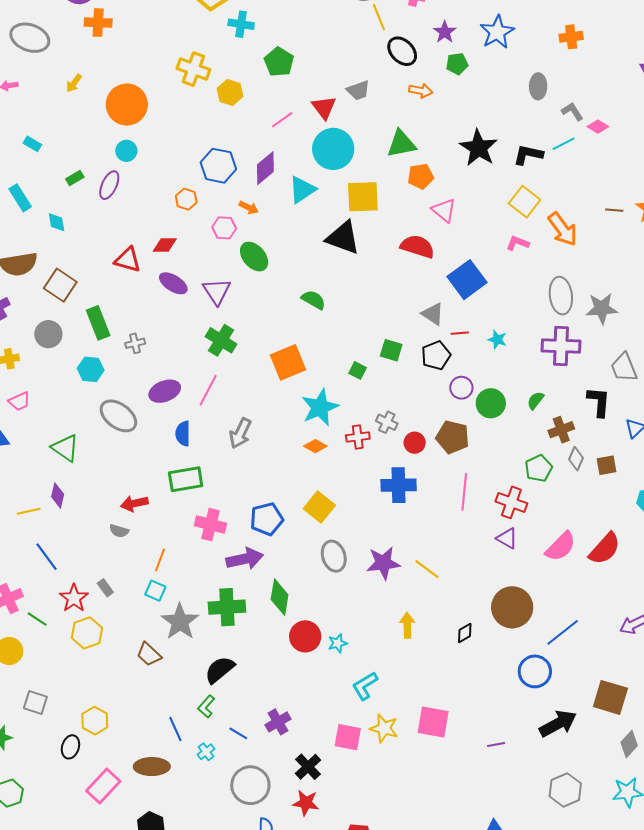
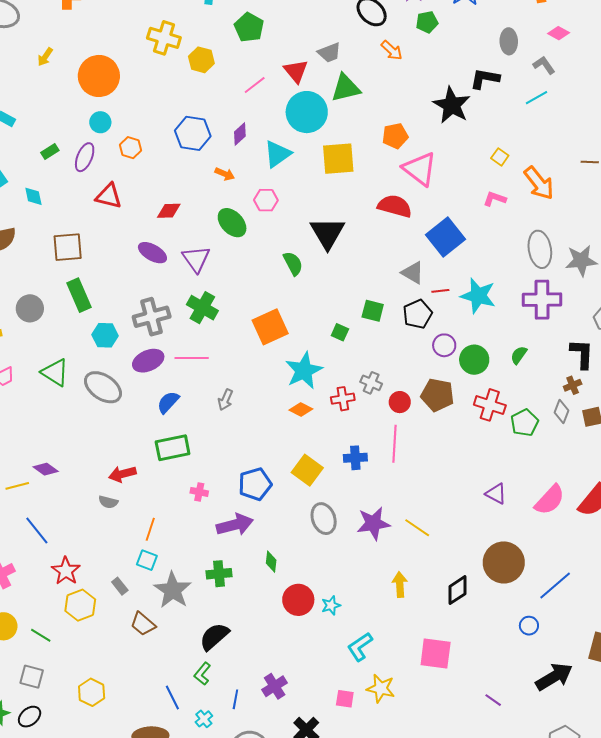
orange arrow: (421, 91) -> (392, 50), turned 35
pink diamond: (598, 127) -> (559, 33), moved
green triangle: (401, 144) -> (346, 88), moved
black L-shape: (528, 155) -> (485, 79), moved
purple diamond: (265, 168) -> (240, 134), size x0.7
orange hexagon: (186, 199) -> (130, 148), moved
yellow square: (525, 202) -> (500, 157), size x0.6
pink triangle: (444, 210) -> (420, 169), size x1.4
pink hexagon: (224, 228) -> (266, 200), moved
black triangle: (343, 238) -> (328, 233), moved, turned 42
red diamond: (165, 245) -> (169, 211), moved
red triangle: (128, 260) -> (109, 196), moved
brown square: (60, 285) -> (68, 247), moved, turned -36
green semicircle: (313, 300) -> (293, 263), turned 35
cyan star: (497, 340) -> (478, 296), size x1.8
gray cross: (135, 343) -> (152, 317), moved, size x1.8
cyan hexagon: (91, 369) -> (105, 335), moved
pink line: (208, 390) -> (192, 358), turned 64
brown cross: (561, 430) -> (573, 385), moved, size x0.7
gray arrow: (240, 433) -> (225, 400), size x0.7
blue semicircle: (183, 434) -> (168, 402), turned 45
green triangle: (65, 448) -> (55, 373), moved
blue cross: (399, 485) -> (355, 458), moved, size x0.7
pink line: (464, 492) -> (395, 444), moved
purple diamond: (58, 495) -> (46, 469), turned -65
red cross: (511, 502) -> (490, 405), moved
pink cross: (210, 525) -> (199, 492), size x0.6
gray rectangle: (105, 588) -> (120, 586), moved
green diamond: (280, 597) -> (271, 562), size x0.6
green cross: (227, 607) -> (219, 574), size x0.7
green line: (37, 619) -> (41, 635), moved
black diamond: (465, 633) -> (457, 590), size x1.4
blue circle: (535, 671) -> (529, 626), size x0.6
pink square: (433, 722) -> (436, 654), moved
blue line: (238, 733) -> (235, 699), turned 72
pink square: (348, 737) -> (345, 699), size x0.7
purple line: (496, 745) -> (493, 700), turned 48
black ellipse: (70, 747) -> (30, 717), moved, turned 35

